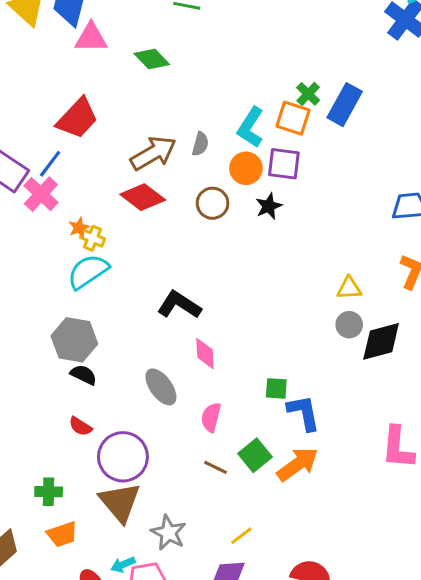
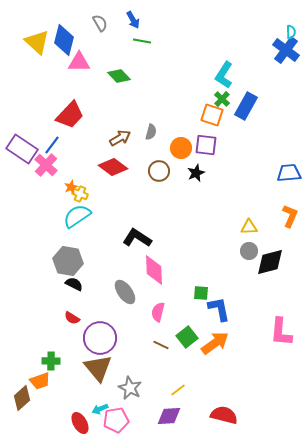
cyan L-shape: (250, 127) -> (224, 75), moved
brown arrow: (153, 153) -> (120, 138), size x0.7
pink diamond: (205, 354) -> (154, 270), size x1.4
orange trapezoid: (62, 534) -> (40, 381), moved

